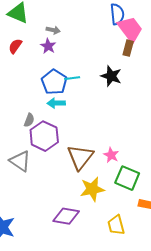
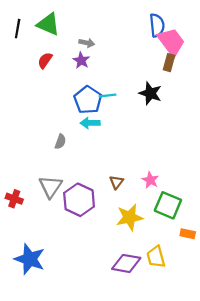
purple hexagon: (44, 136) -> (79, 200), moved
brown triangle: (80, 157) -> (116, 182), size x0.5
gray triangle: (20, 161) -> (50, 187), turned 30
purple diamond: (66, 216) -> (126, 263), moved

